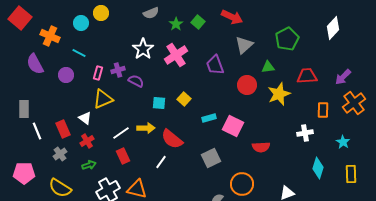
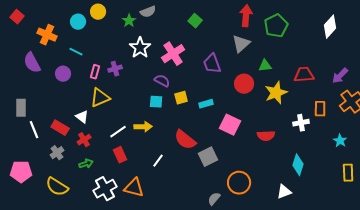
red arrow: (232, 17) -> (246, 16), moved, turned -110
red square: (20, 18) -> (17, 17), size x0.6
green star: (176, 24) -> (129, 21), moved
green pentagon: (287, 39) -> (276, 26), moved
purple semicircle: (136, 81) -> (162, 81), moved
yellow square: (184, 99) -> (181, 98), turned 32
cyan rectangle: (209, 118) -> (206, 104), moved
red rectangle: (63, 129) -> (60, 128), turned -36
white cross: (305, 133) -> (301, 123), moved
red semicircle: (172, 139) -> (185, 140), moved
red semicircle: (261, 147) -> (266, 136), moved
cyan diamond: (318, 168) -> (298, 165), moved

